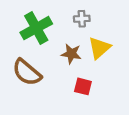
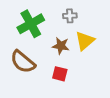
red square: (83, 86) -> (60, 74), moved

